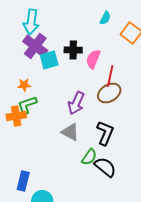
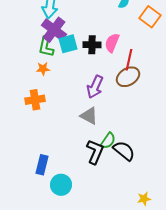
black cross: (73, 50) -> (92, 45), moved
green L-shape: (27, 105) -> (46, 47), moved, turned -60
black L-shape: (105, 133) -> (95, 152), moved

